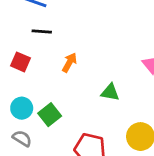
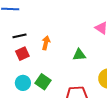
black line: (42, 32) -> (20, 36), moved
red square: (20, 62) -> (22, 54), moved, turned -32

